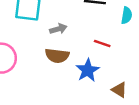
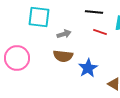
red line: (102, 43) -> (100, 32), moved

